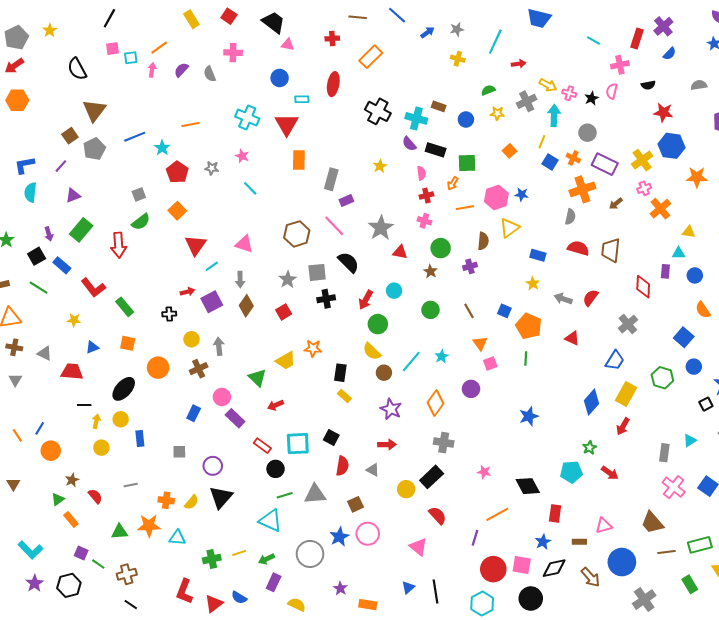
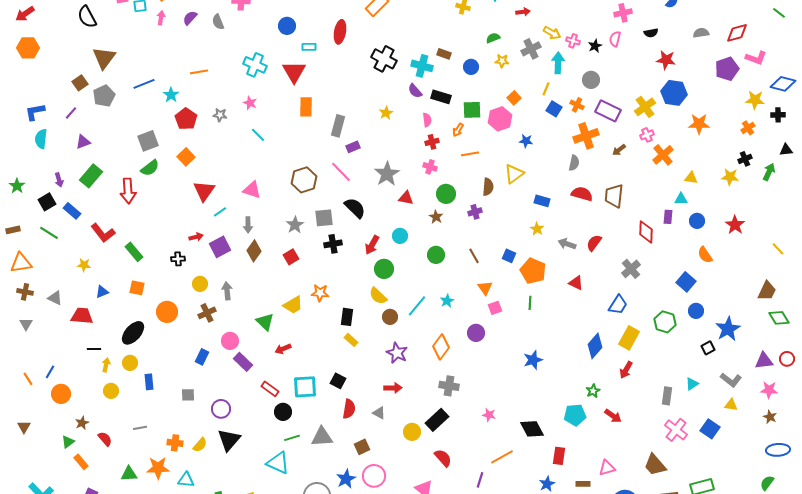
gray square: (139, 194) -> (148, 141), size x1.5
pink hexagon: (496, 197) -> (500, 119), moved

